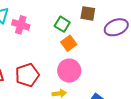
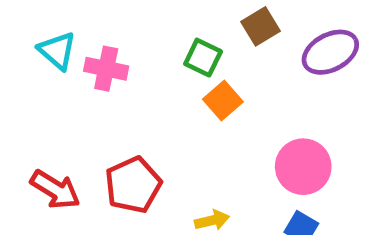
brown square: (88, 13) -> (261, 26), turned -35
pink circle: (69, 71) -> (303, 167), moved

